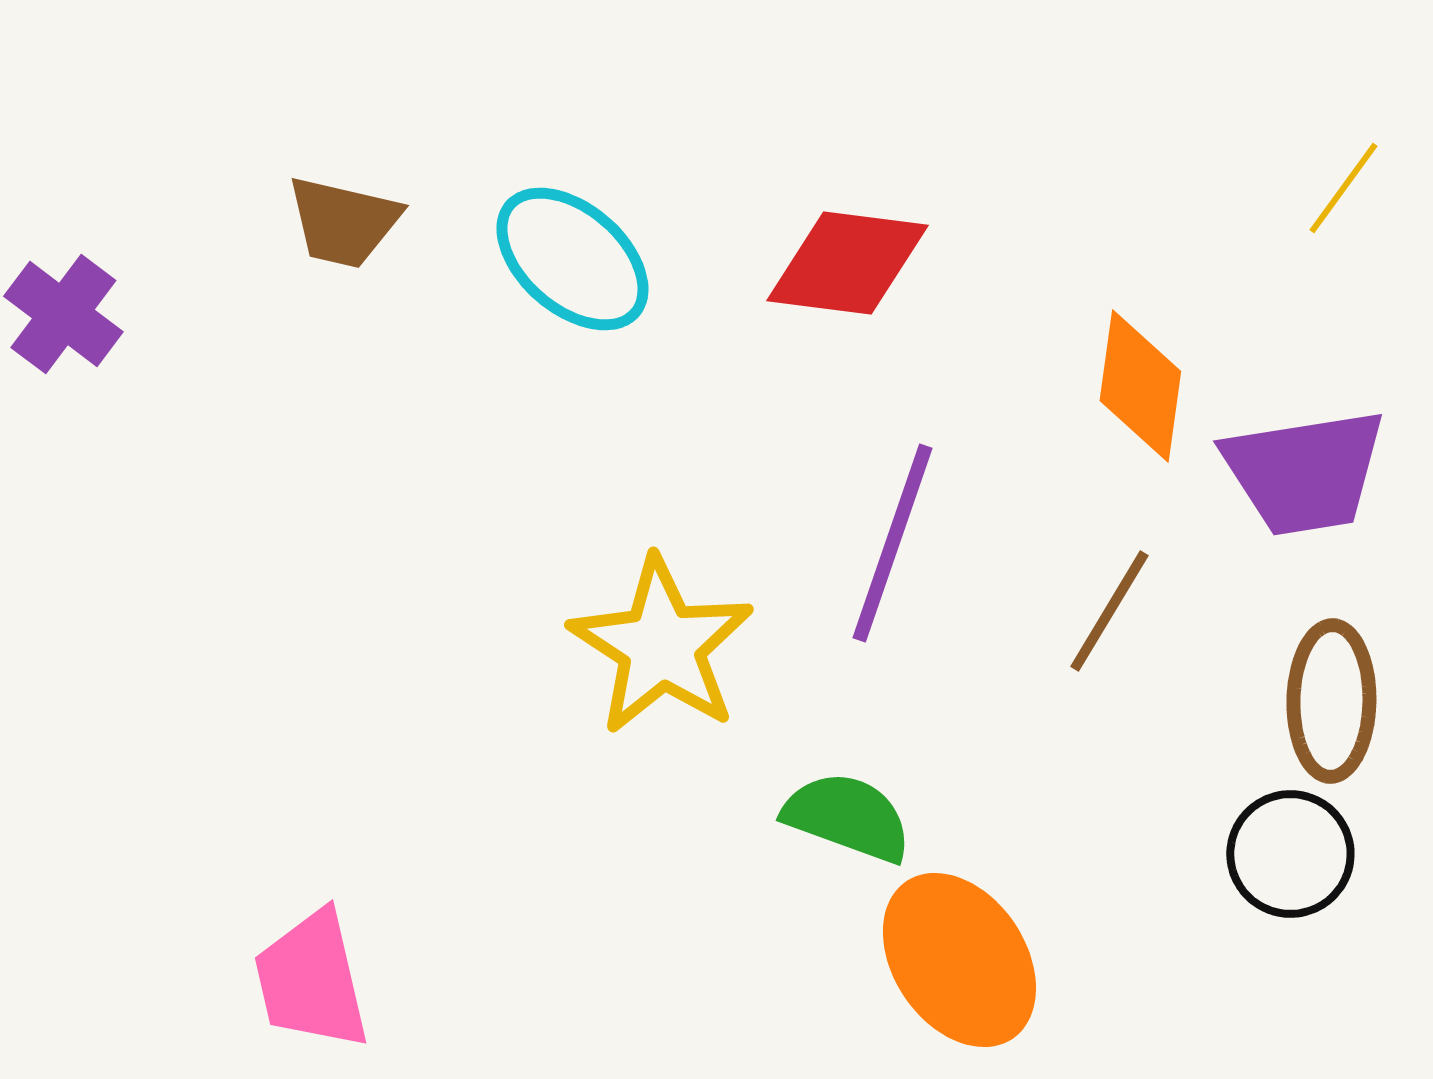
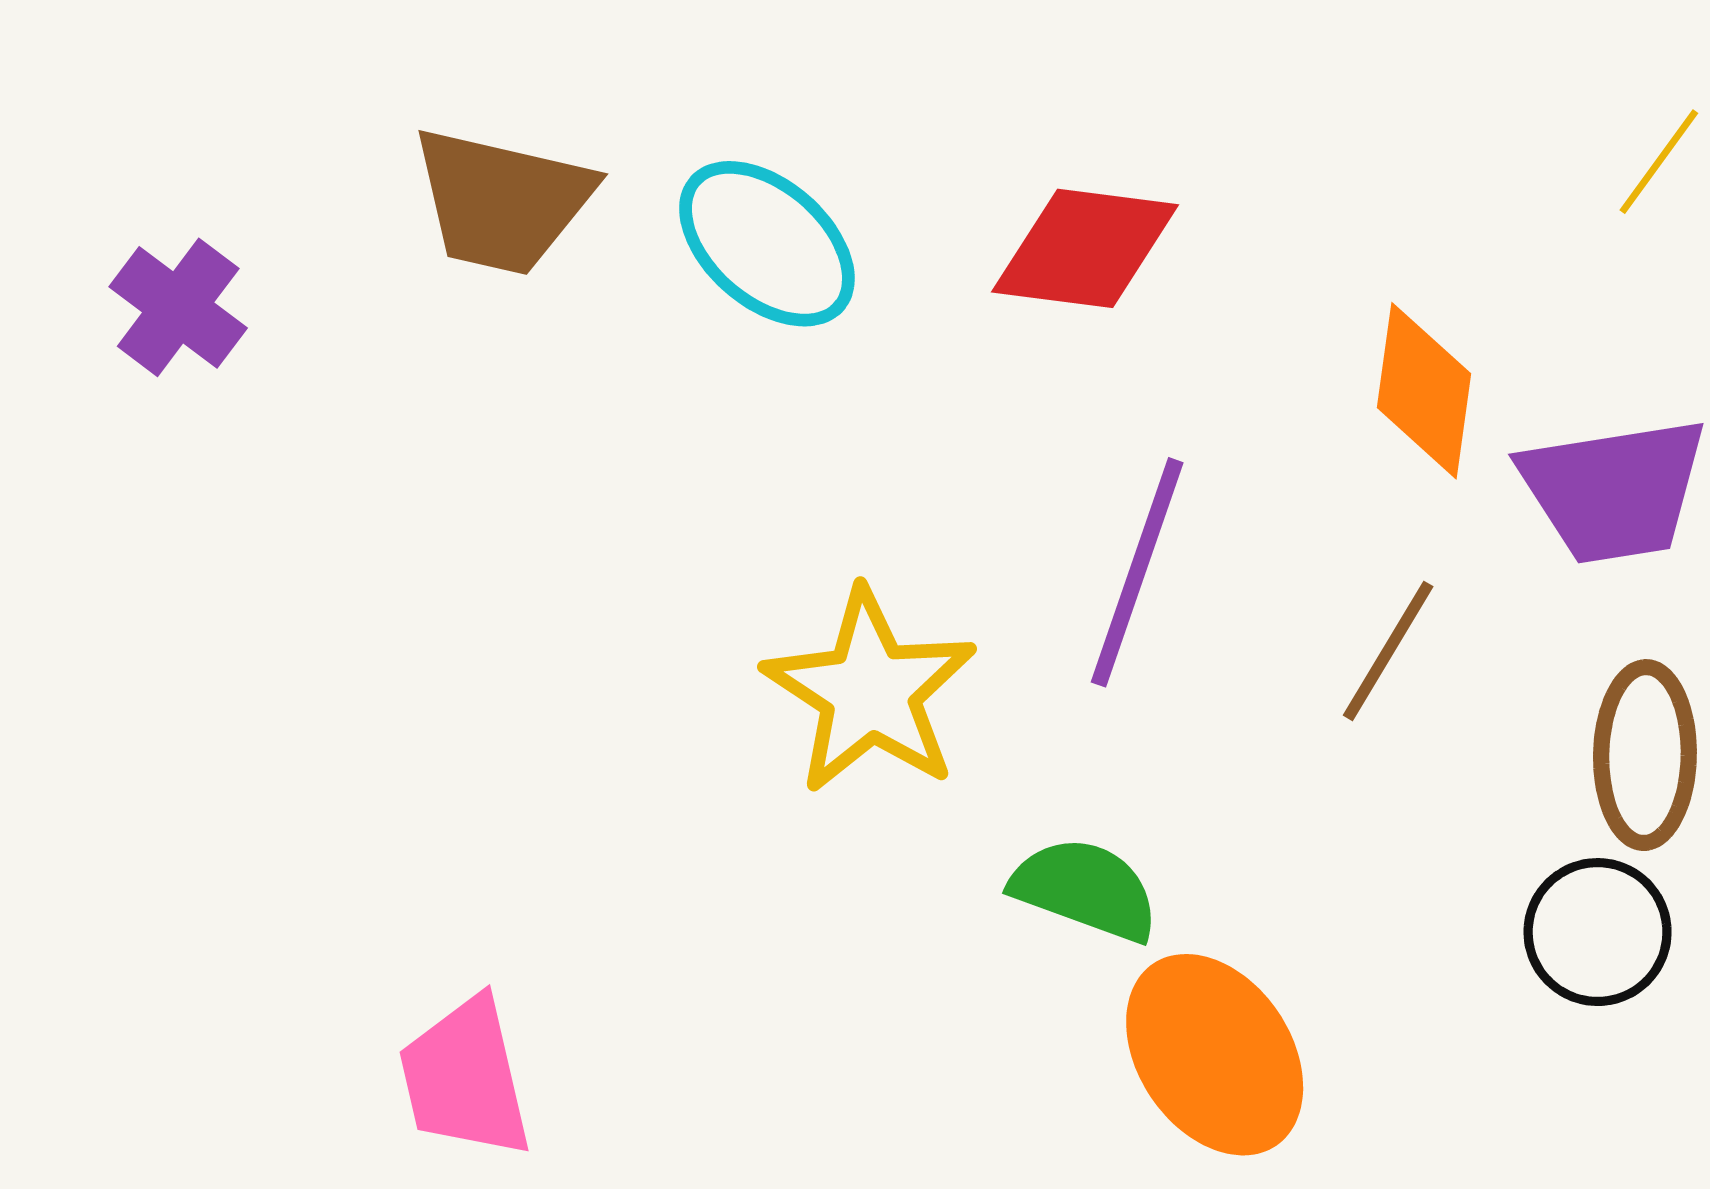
brown trapezoid: (343, 222) -> (502, 201), size x1.4

